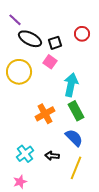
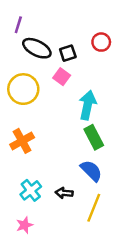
purple line: (15, 20) -> (18, 25), turned 64
orange cross: (45, 114) -> (22, 141), moved

